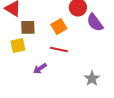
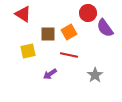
brown square: (28, 27) -> (48, 34), moved
gray star: (92, 78) -> (95, 75), moved

